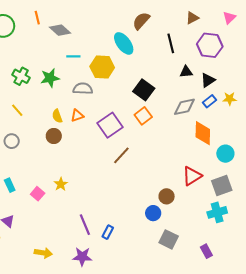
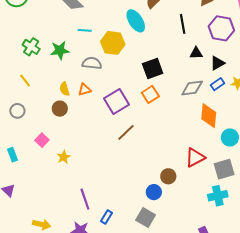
black square: (144, 90) -> (153, 68), turned 30
pink square: (38, 194) -> (42, 140), moved
blue rectangle: (108, 232) -> (106, 217), moved
gray square: (169, 239) -> (146, 217), moved

